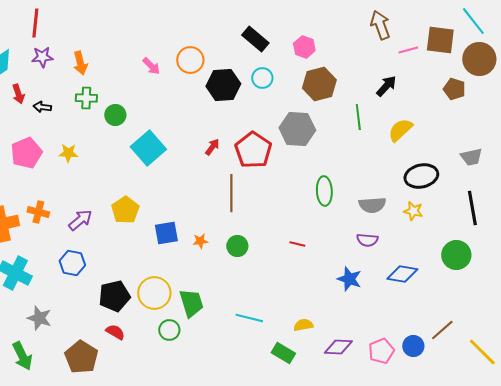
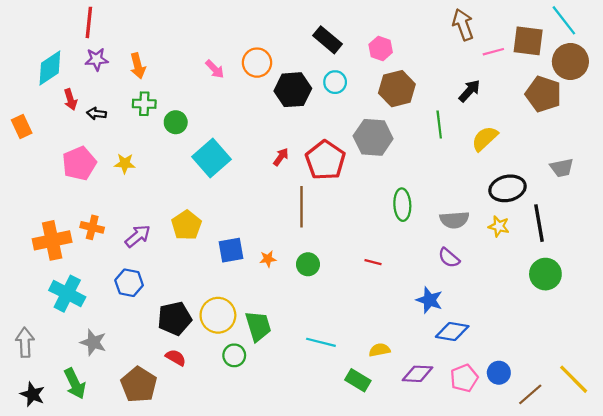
brown pentagon: (454, 89) -> (543, 94), size x1.5
black line: (472, 208) -> (539, 223), moved
purple semicircle: (367, 240) -> (449, 258), turned 35
blue diamond: (402, 274) -> (452, 332), moved
brown line: (442, 330) -> (530, 394), moved

